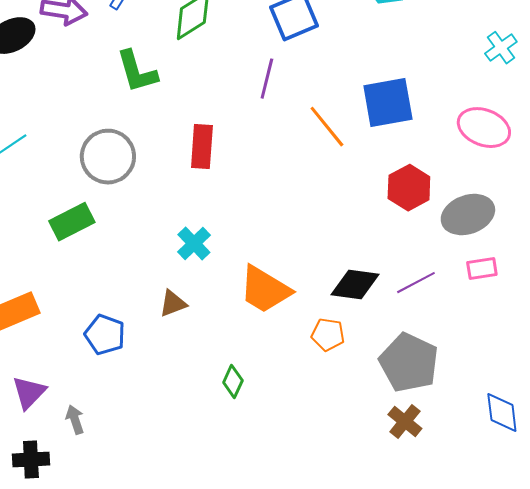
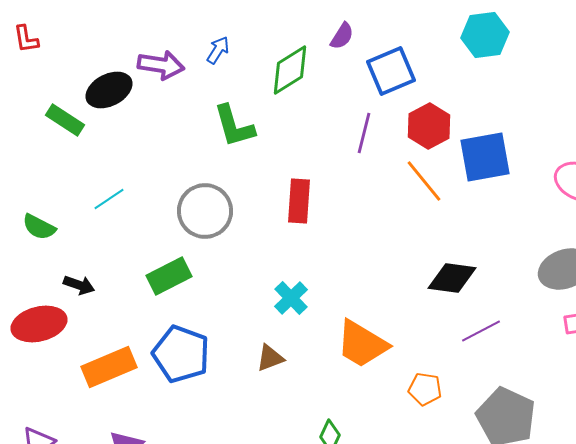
red hexagon: (409, 188) -> (429, 126), moved
purple line: (416, 283) -> (481, 331), moved
black diamond: (355, 285) -> (452, 278), moved
blue pentagon: (105, 335) -> (181, 354), moved, size x1.4

